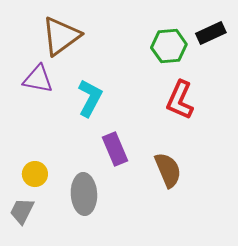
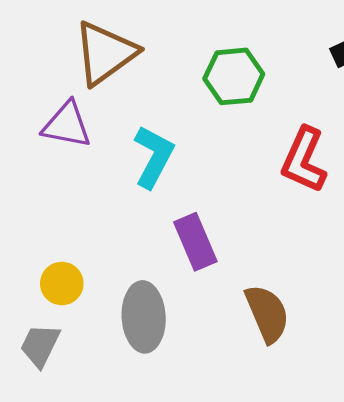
green hexagon: (169, 46) -> (234, 76), moved
brown semicircle: (168, 170) -> (267, 314), moved

